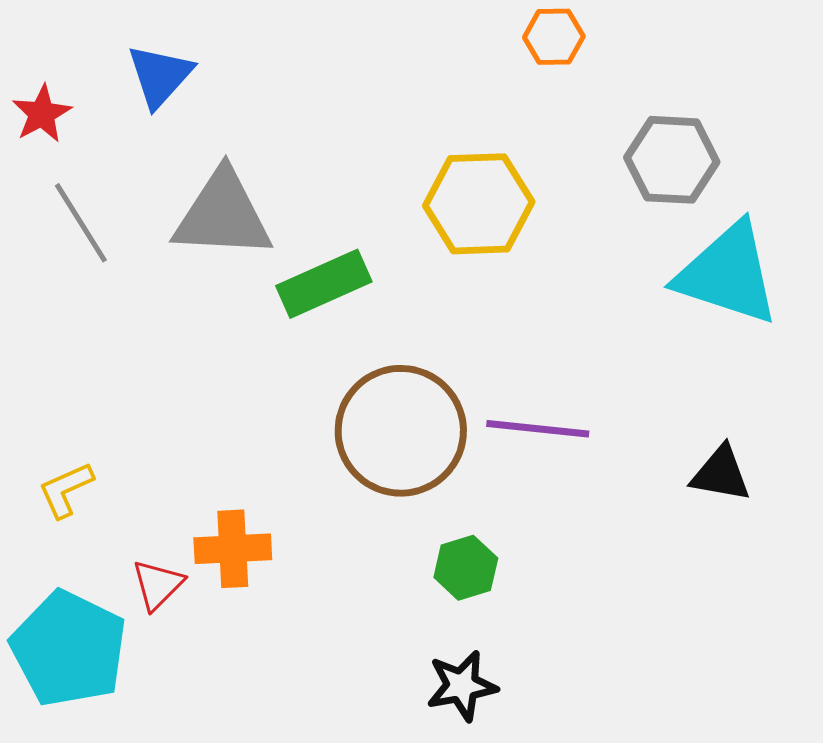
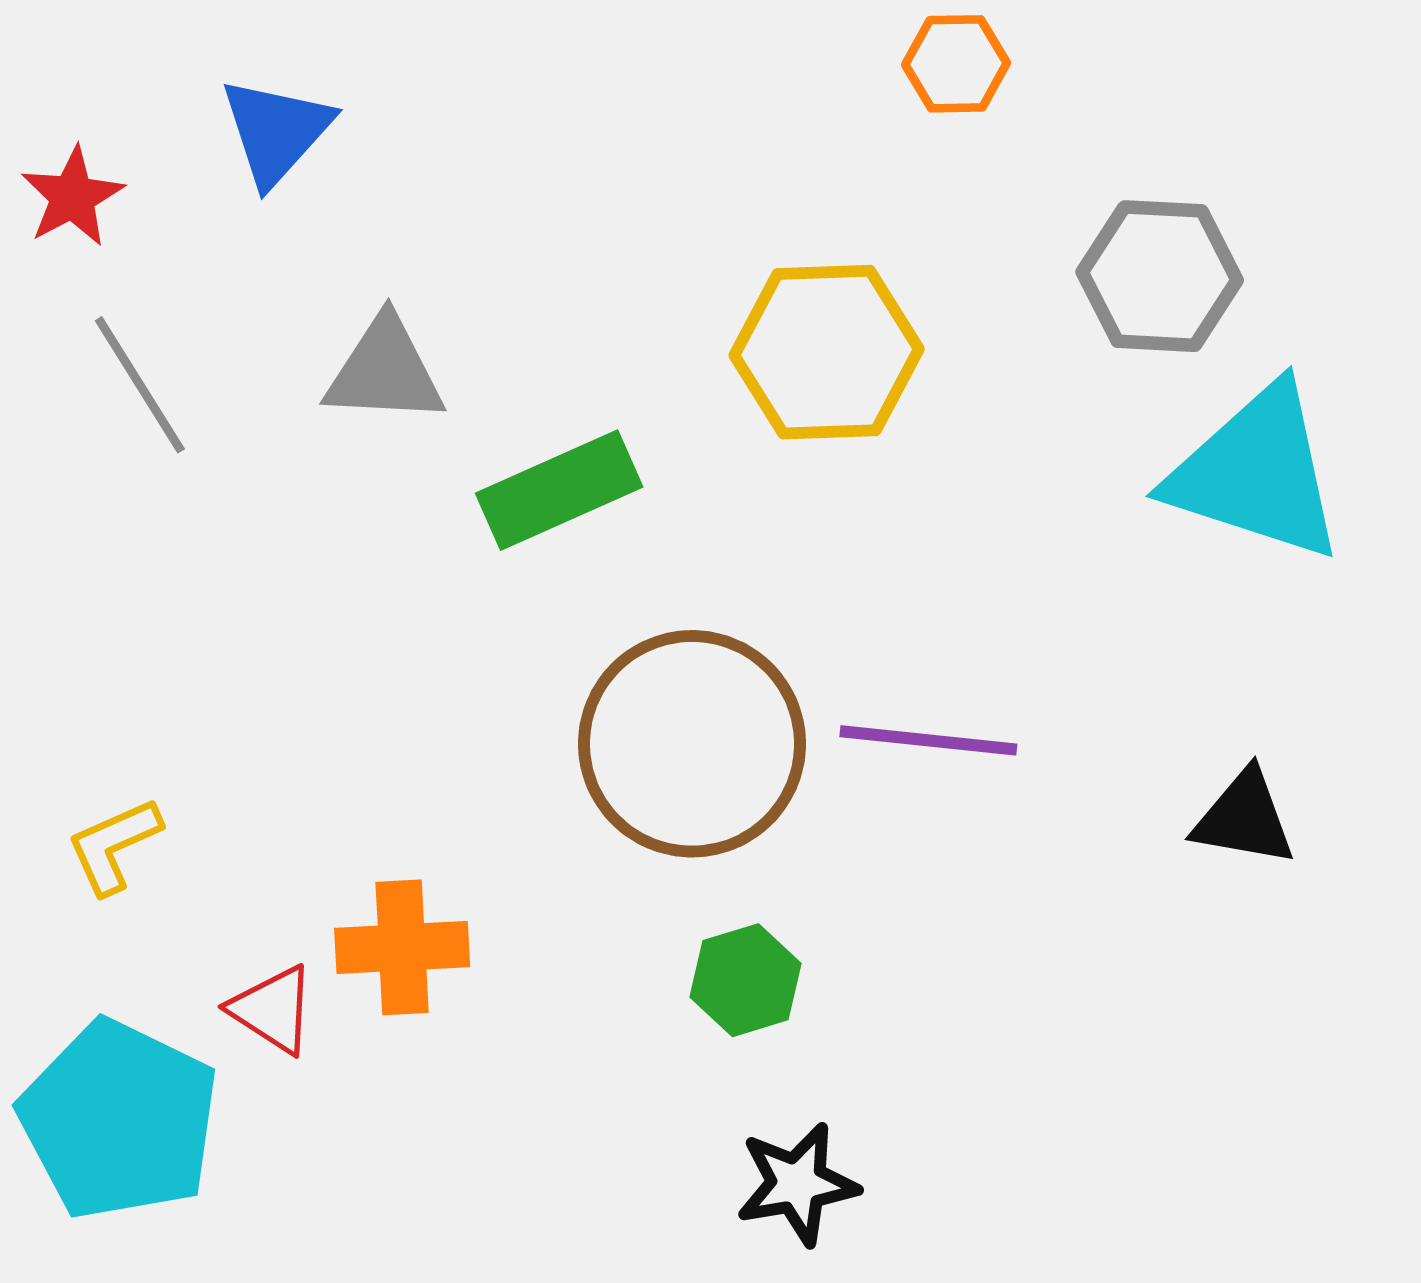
gray triangle: (223, 215) -> (385, 371), size x0.7
green hexagon: (466, 568) -> (745, 980), moved
red triangle: (158, 585) -> (273, 1010), turned -42

